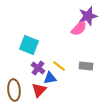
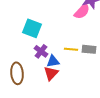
yellow line: (59, 66) -> (71, 49), moved, turned -32
red triangle: (39, 90) -> (51, 73), moved

